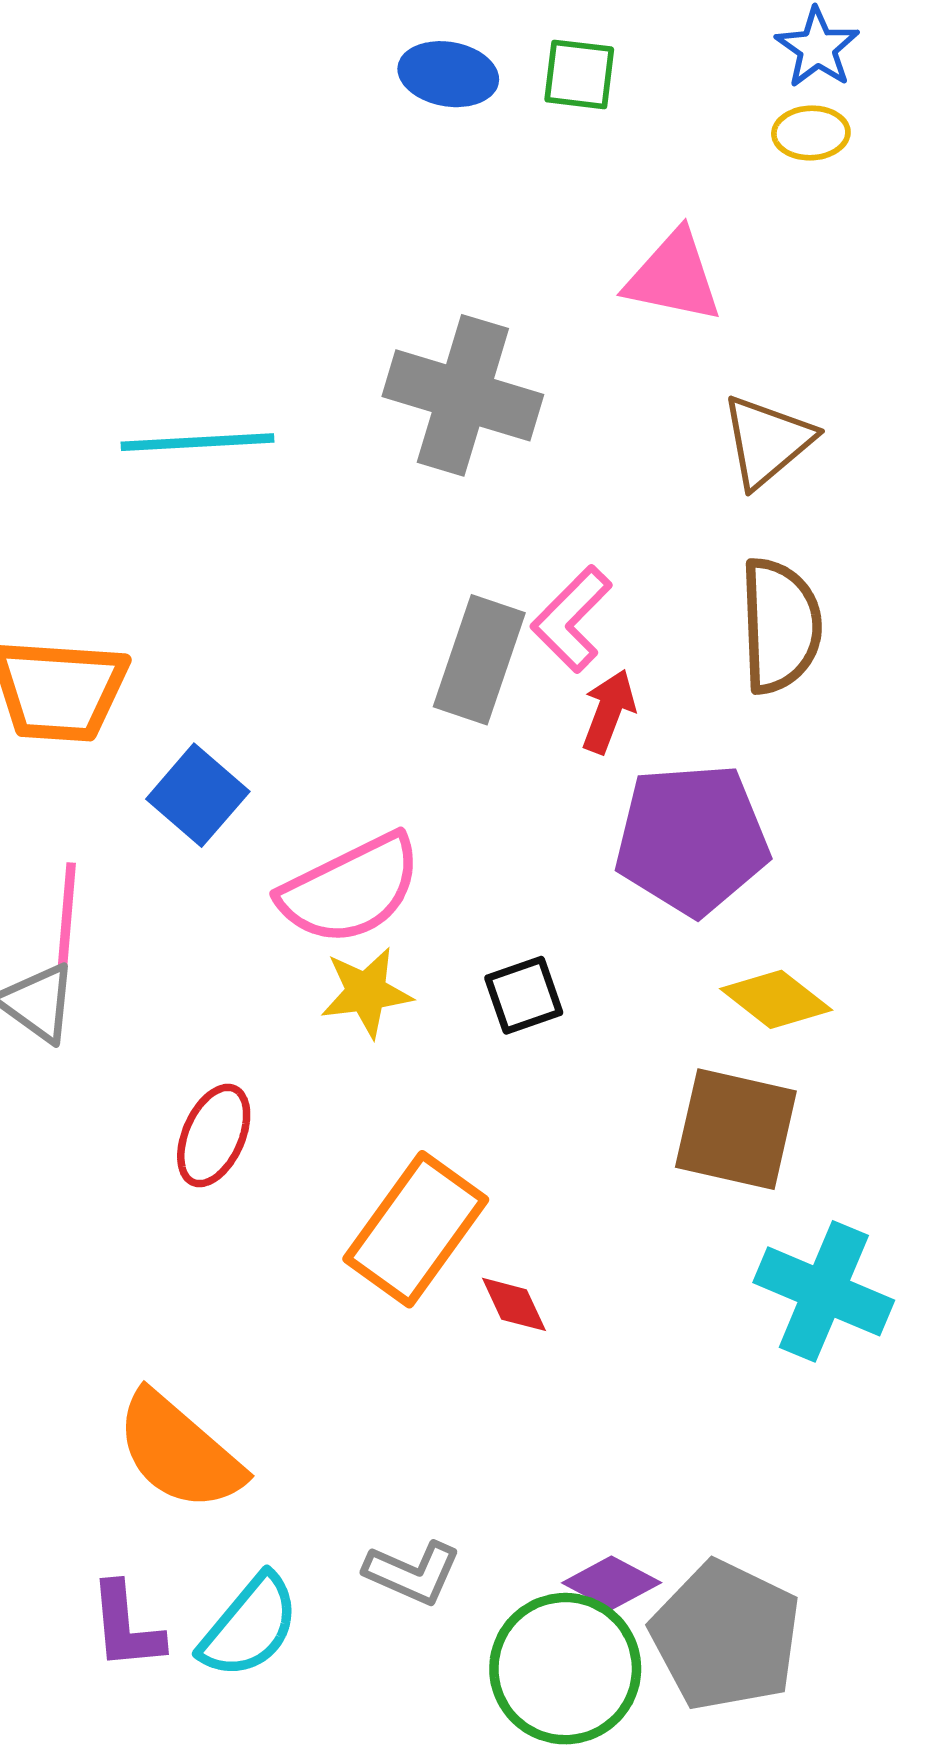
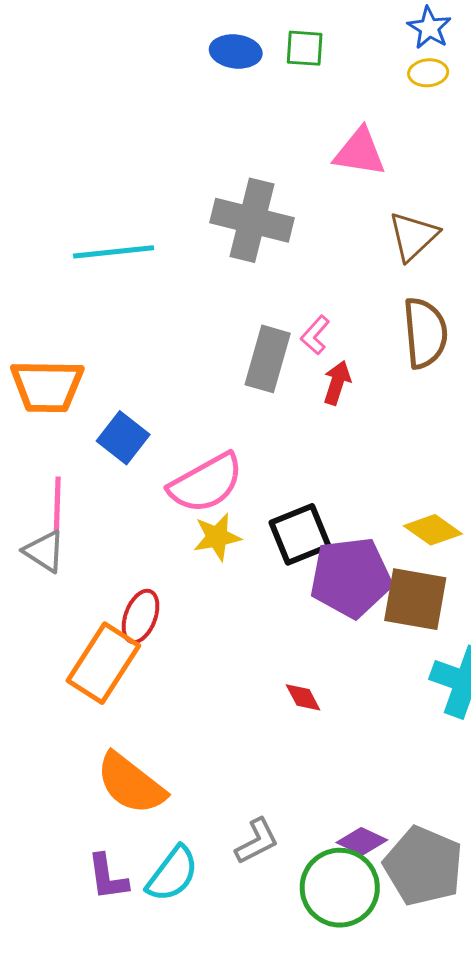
pink L-shape: (572, 619) -> (315, 335), size x0.7
purple pentagon: (692, 839) -> (351, 577), moved
black square: (524, 995) -> (300, 534), size x1.5
orange rectangle: (416, 1229) -> (103, 663), moved
gray L-shape: (413, 1573) -> (257, 841), turned -48

